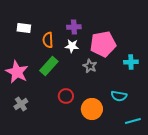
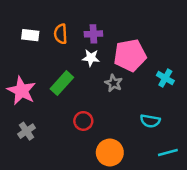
orange semicircle: (48, 40) -> (61, 34), moved
cyan cross: (131, 62) -> (165, 78), turned 32
orange circle: (92, 109) -> (110, 153), moved

